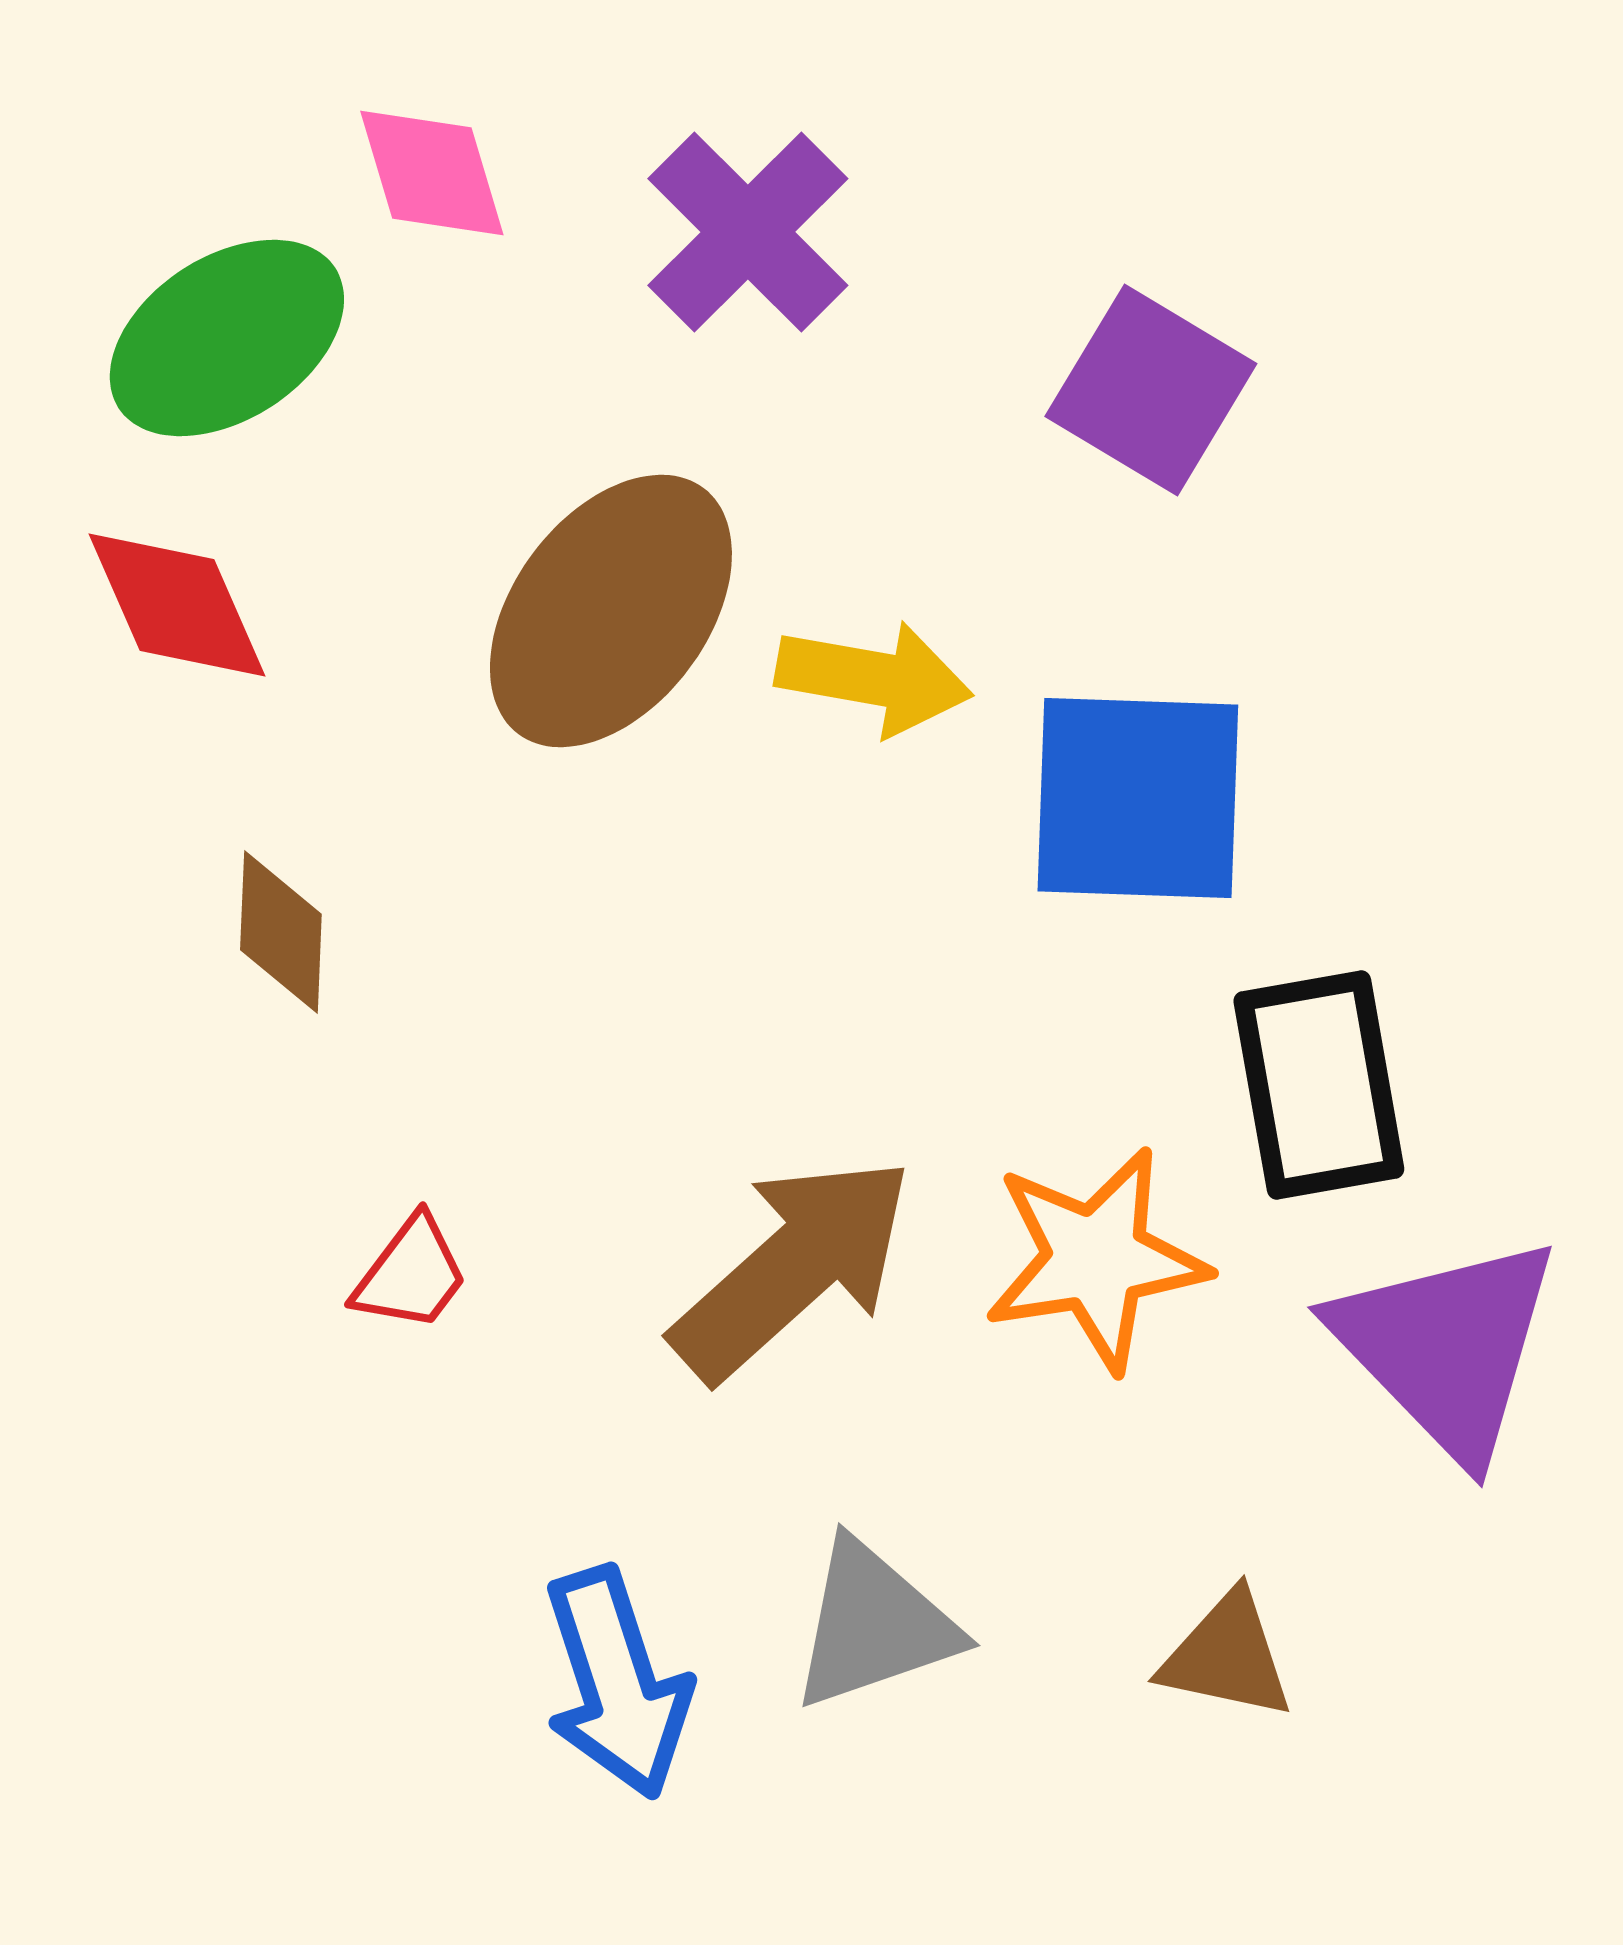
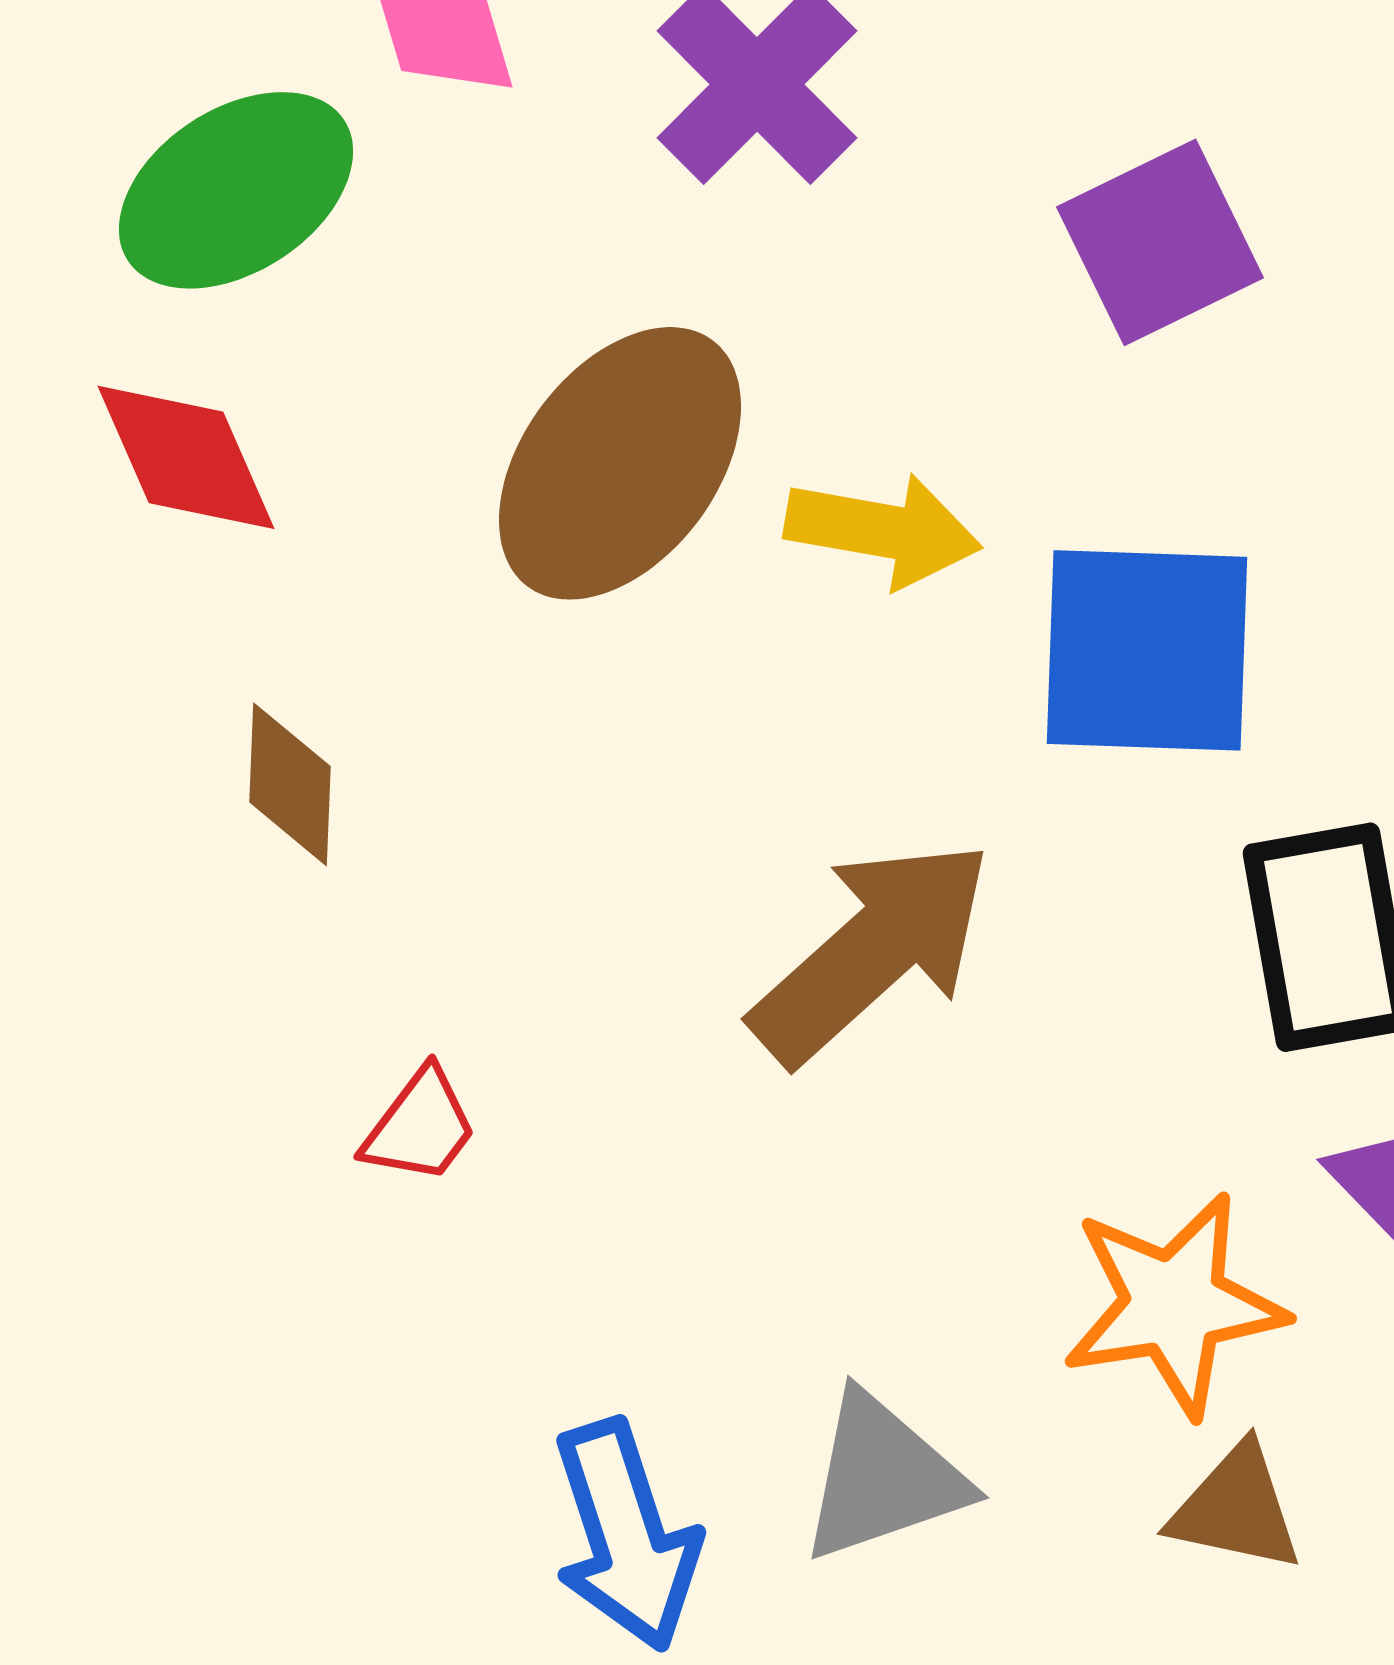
purple square: (1151, 390) -> (1160, 242), turned 33
orange star: (1096, 1259) -> (1174, 1304), moved
brown arrow: (793, 1268) -> (872, 951), moved

